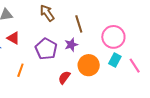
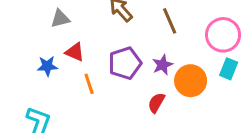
purple star: (71, 45) -> (162, 65), moved
purple pentagon: (46, 49) -> (125, 63), turned 30
orange line: (20, 70) -> (89, 84), moved, turned -32

